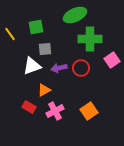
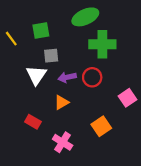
pink square: (112, 60) -> (127, 98), moved
white triangle: (32, 66) -> (36, 75), turned -36
orange triangle: (44, 90) -> (61, 102), moved
pink cross: (55, 111) -> (63, 142), moved, turned -30

